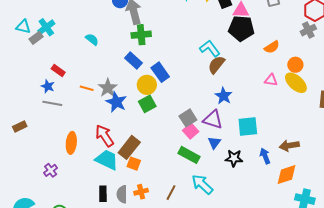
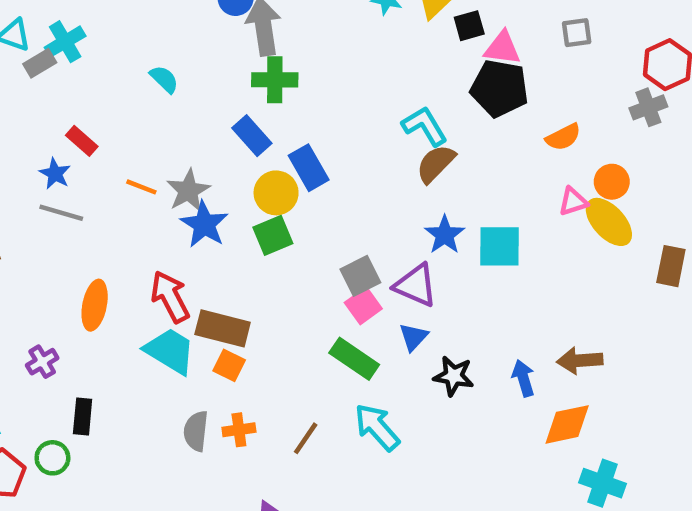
pink triangle: (271, 80) -> (573, 202), moved, turned -32
cyan square: (248, 127) -> (500, 246), moved
brown rectangle: (129, 147) -> (223, 328), turned 60
black rectangle: (103, 194) -> (83, 417), moved

